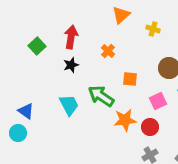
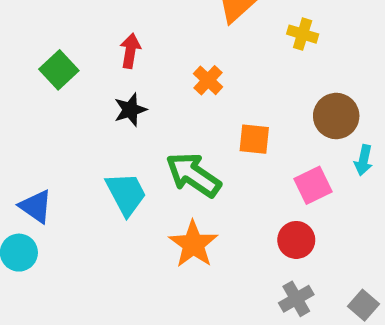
red arrow: (71, 37) -> (130, 51), size x0.7
orange star: (125, 120) -> (193, 244), moved, turned -30

